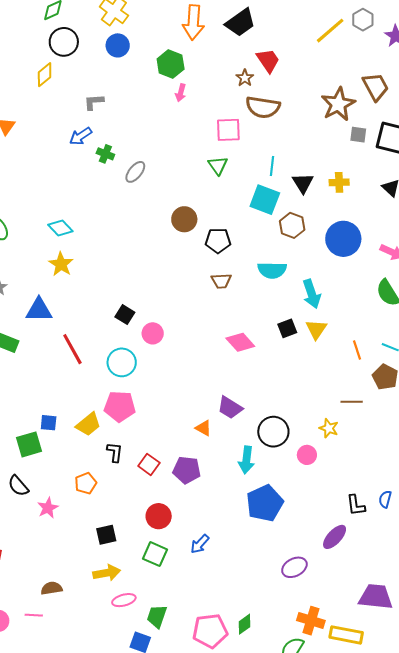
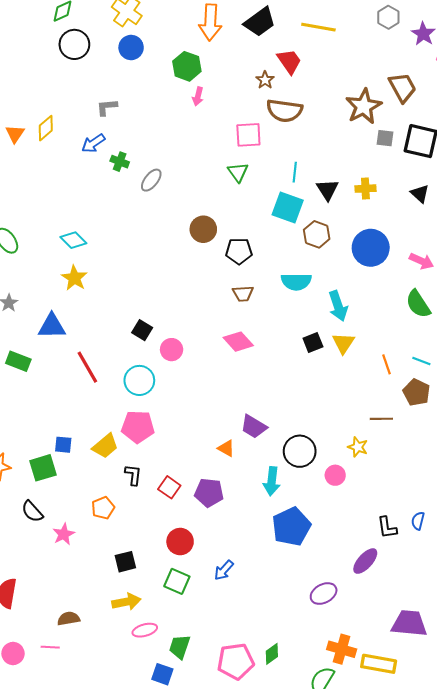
yellow line: (330, 31) -> (318, 27), moved, turned 52
yellow diamond: (45, 75) -> (46, 128), moved
pink diamond: (240, 342) -> (238, 342), moved

